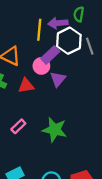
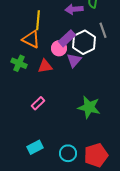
yellow line: (39, 30) -> (38, 20), moved
white hexagon: (69, 41) -> (84, 42), moved
green star: (55, 130) -> (89, 107), moved

